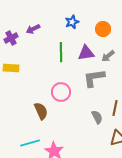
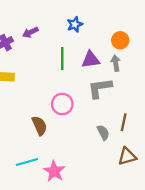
orange circle: (103, 29) -> (120, 40), moved
gray arrow: (108, 56) -> (116, 63), turned 120

